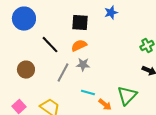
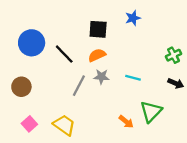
blue circle: (24, 19) -> (32, 43), moved
brown circle: (26, 70) -> (21, 87), moved
cyan line: (88, 93) -> (133, 78), moved

